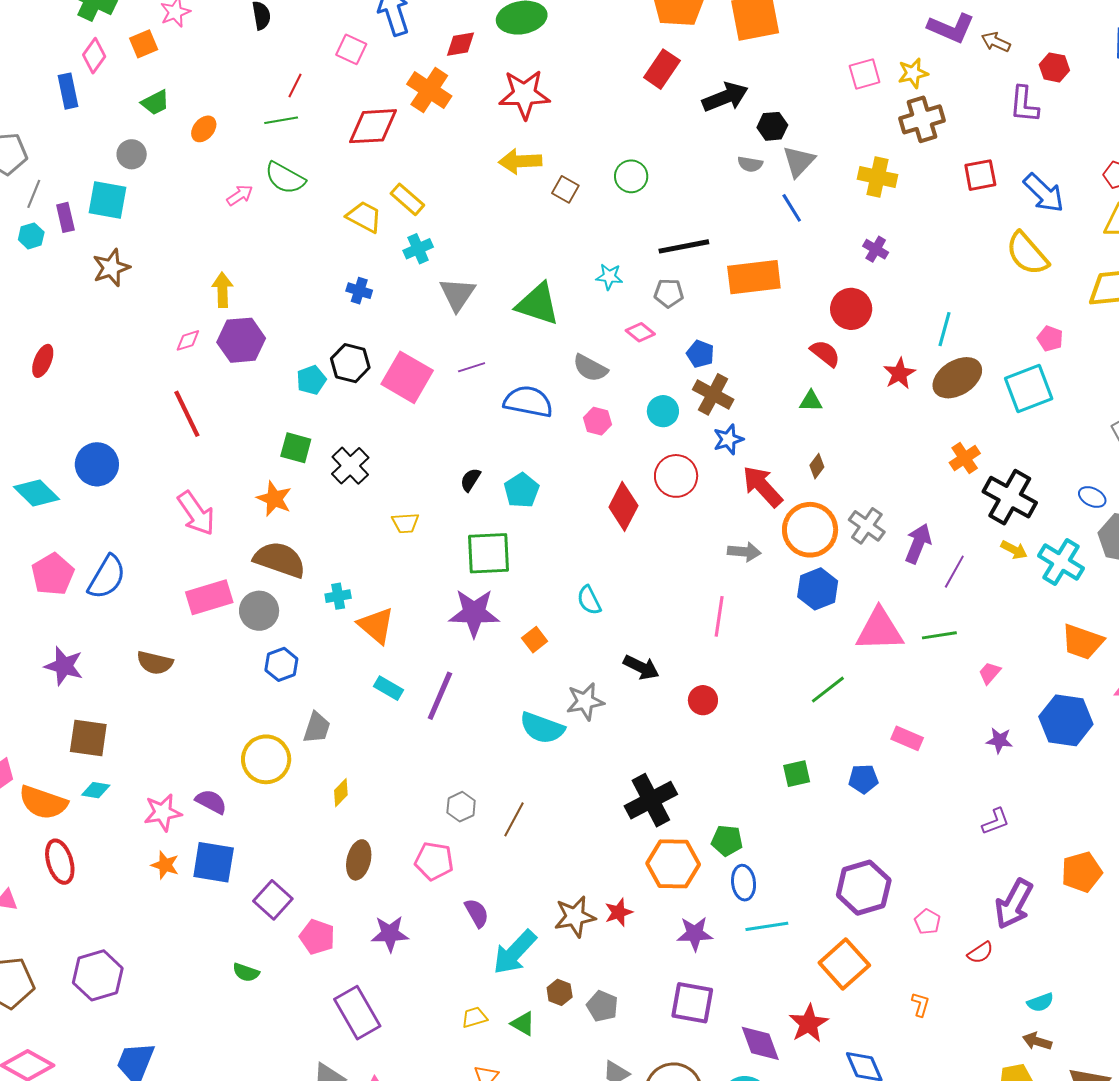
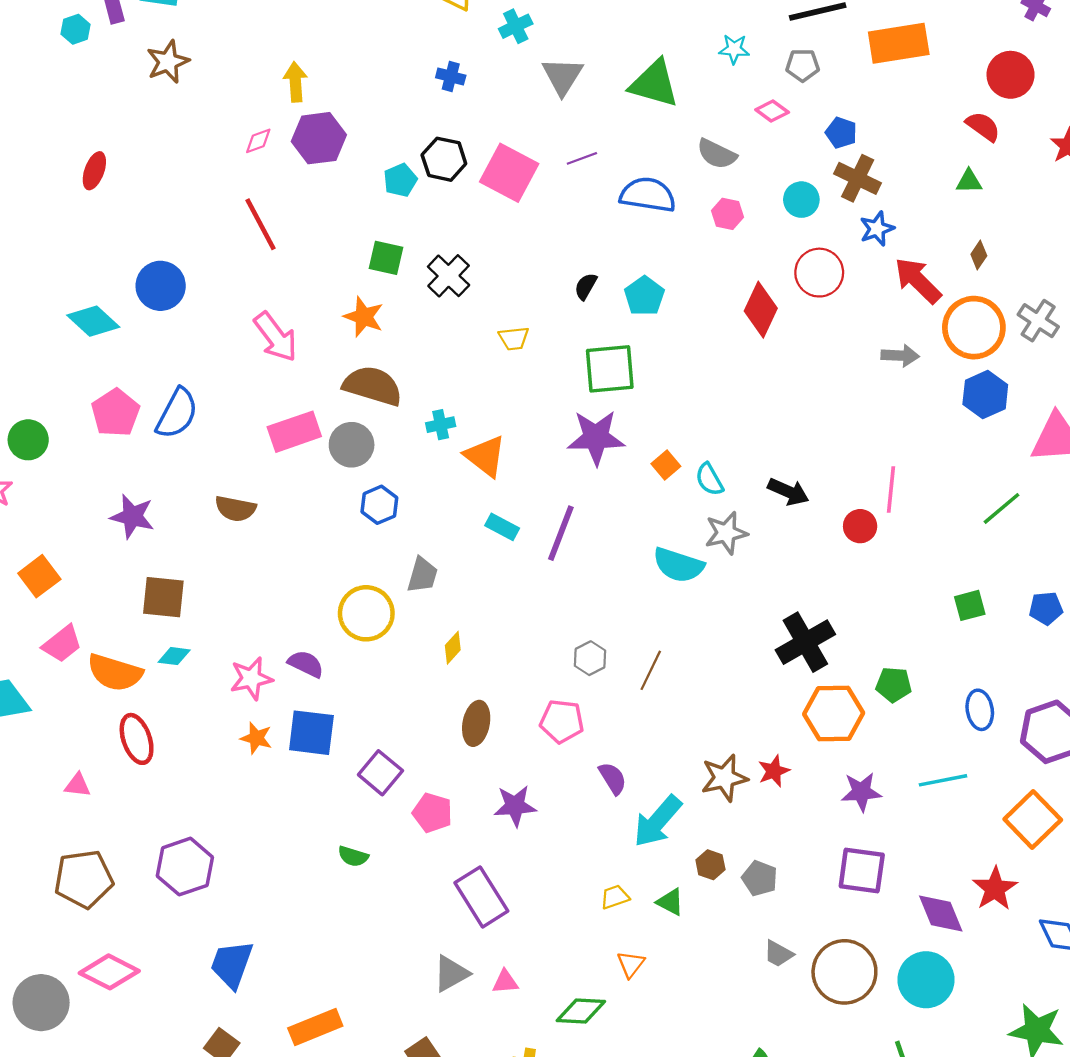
cyan semicircle: (589, 600) -> (709, 479), moved
pink line: (719, 616) -> (891, 490), moved
blue ellipse: (744, 883) -> (980, 710), moved

